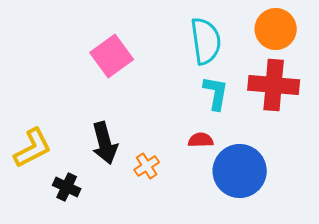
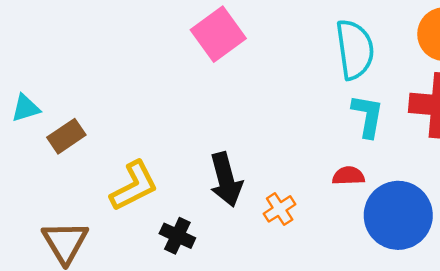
pink square: (112, 56) -> (218, 34), moved

